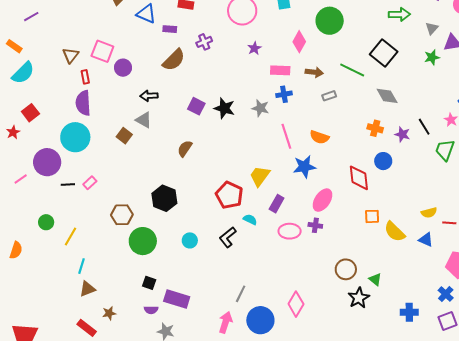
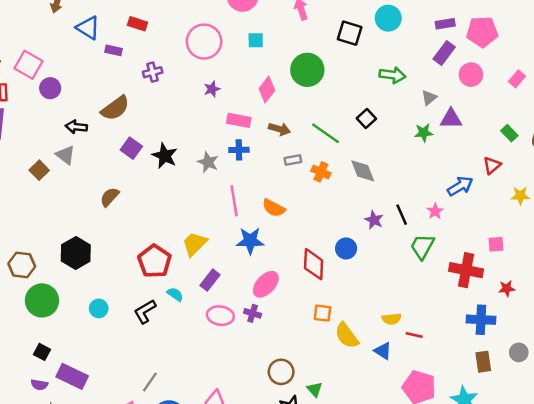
black square: (384, 53) -> (366, 119), size x0.6
brown semicircle: (174, 60) -> (115, 108), moved
orange cross: (375, 128) -> (321, 172), moved

